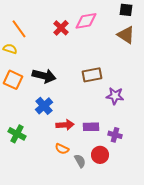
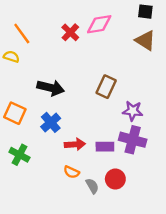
brown rectangle: (92, 75) -> (106, 87), turned -54
orange square: (13, 80) -> (15, 113), moved
purple cross: (115, 135) -> (133, 140), moved, size x1.6

